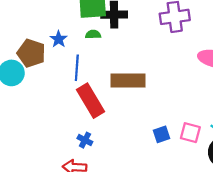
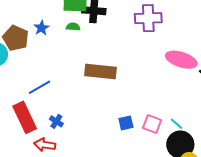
blue line: (77, 68) -> (39, 87), moved, turned 50
red rectangle: (90, 101) -> (25, 117), moved

